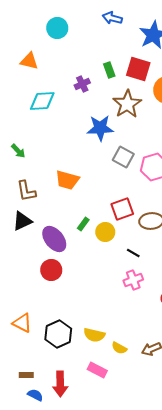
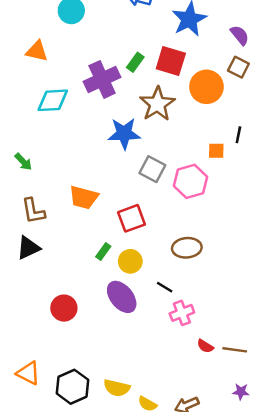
green rectangle: (109, 70) -> (135, 62), turned 56
purple cross: (82, 84) -> (102, 79), size x1.8
red square: (122, 209) -> (131, 218), moved
purple ellipse: (54, 239) -> (122, 297), moved
pink cross: (133, 280) -> (182, 313), moved

